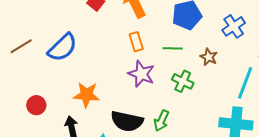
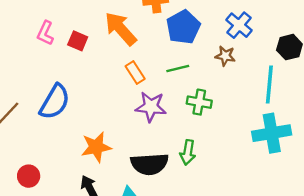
brown star: (209, 57) -> (225, 56), moved
red circle: (36, 105) -> (29, 176), moved

